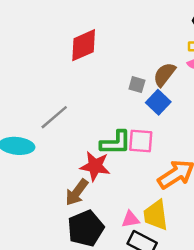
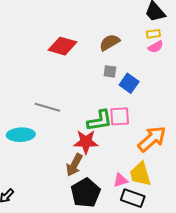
red diamond: (84, 45) -> (63, 46), turned 48
brown semicircle: (164, 74) -> (110, 42), moved, turned 30
gray line: (54, 117) -> (47, 107), turned 65

